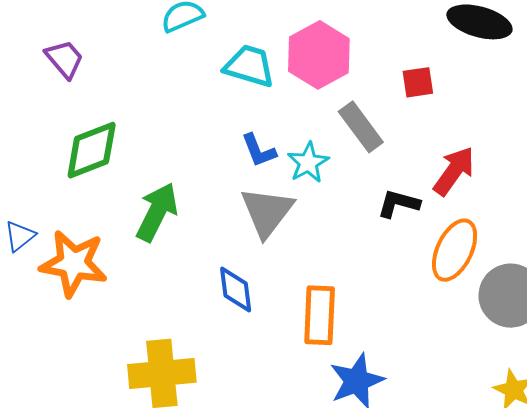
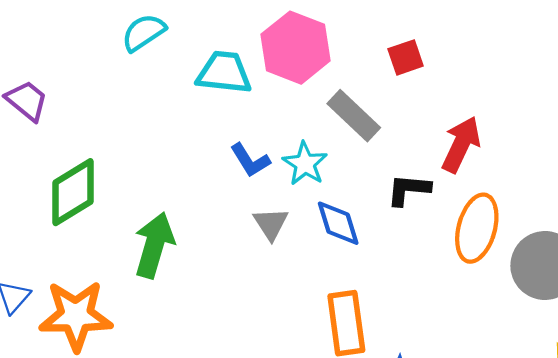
gray triangle: (267, 212) -> (271, 224), size x0.6
blue diamond: (236, 290) -> (338, 223), moved

